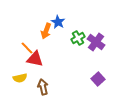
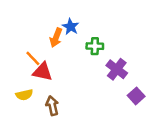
green cross: (78, 38) -> (95, 46), turned 32
purple cross: (96, 42) -> (117, 69), moved
purple square: (98, 79) -> (136, 96), moved

